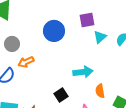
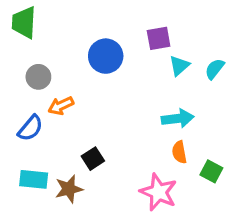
cyan arrow: (83, 72) -> (178, 119), moved
black square: (61, 95) -> (93, 159), moved

